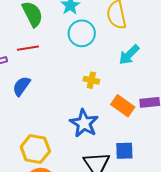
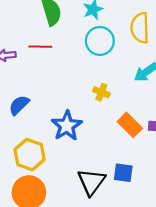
blue semicircle: (21, 86) -> (19, 105), moved
blue star: (84, 123) -> (67, 126), moved

